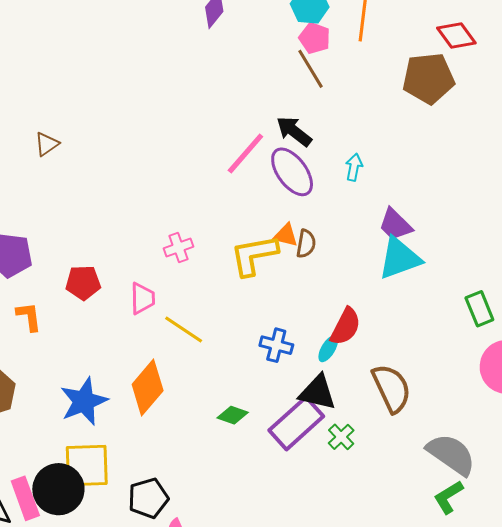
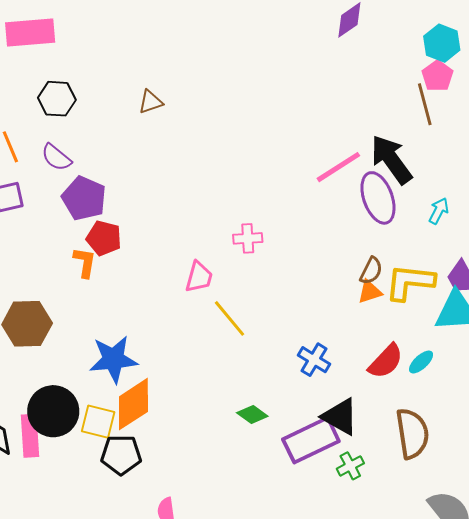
black arrow: (294, 131) -> (391, 160), size x1.4
orange triangle: (286, 235) -> (370, 292), moved, turned -48
yellow L-shape: (254, 255) -> (410, 282), moved
red pentagon: (83, 283) -> (104, 238), moved
cyan ellipse: (328, 349) -> (421, 362), moved
orange diamond: (148, 387) -> (133, 404), moved
yellow square: (87, 466) -> (98, 422), size x0.7
black circle: (58, 489) -> (53, 411), moved
black pentagon: (148, 498) -> (121, 455), moved

